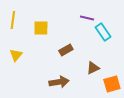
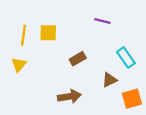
yellow line: (13, 20) -> (24, 35), moved
cyan rectangle: (103, 32) -> (126, 58), moved

